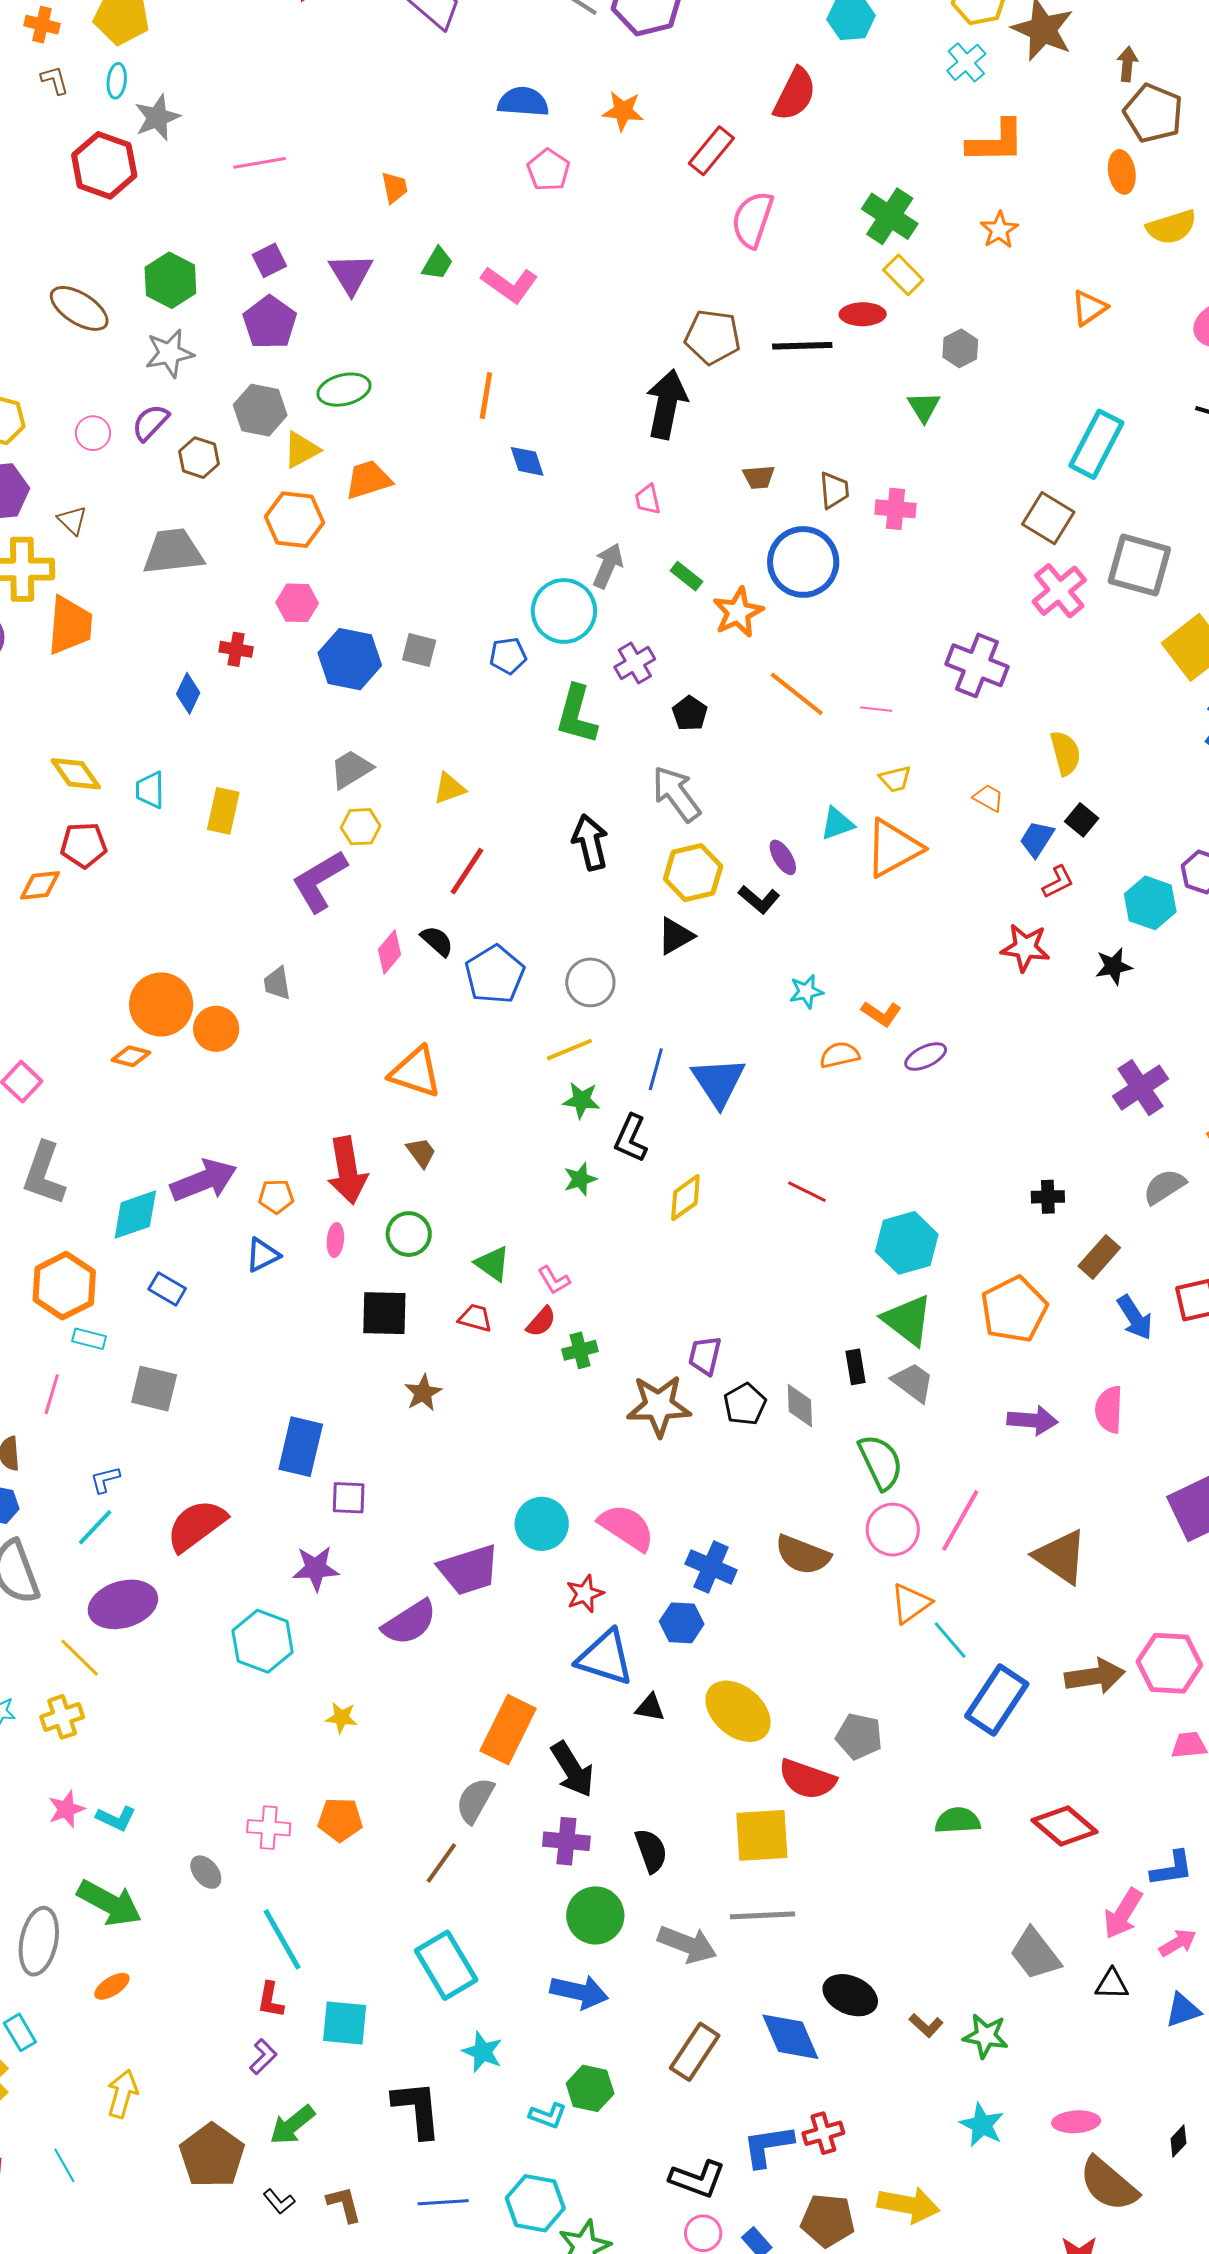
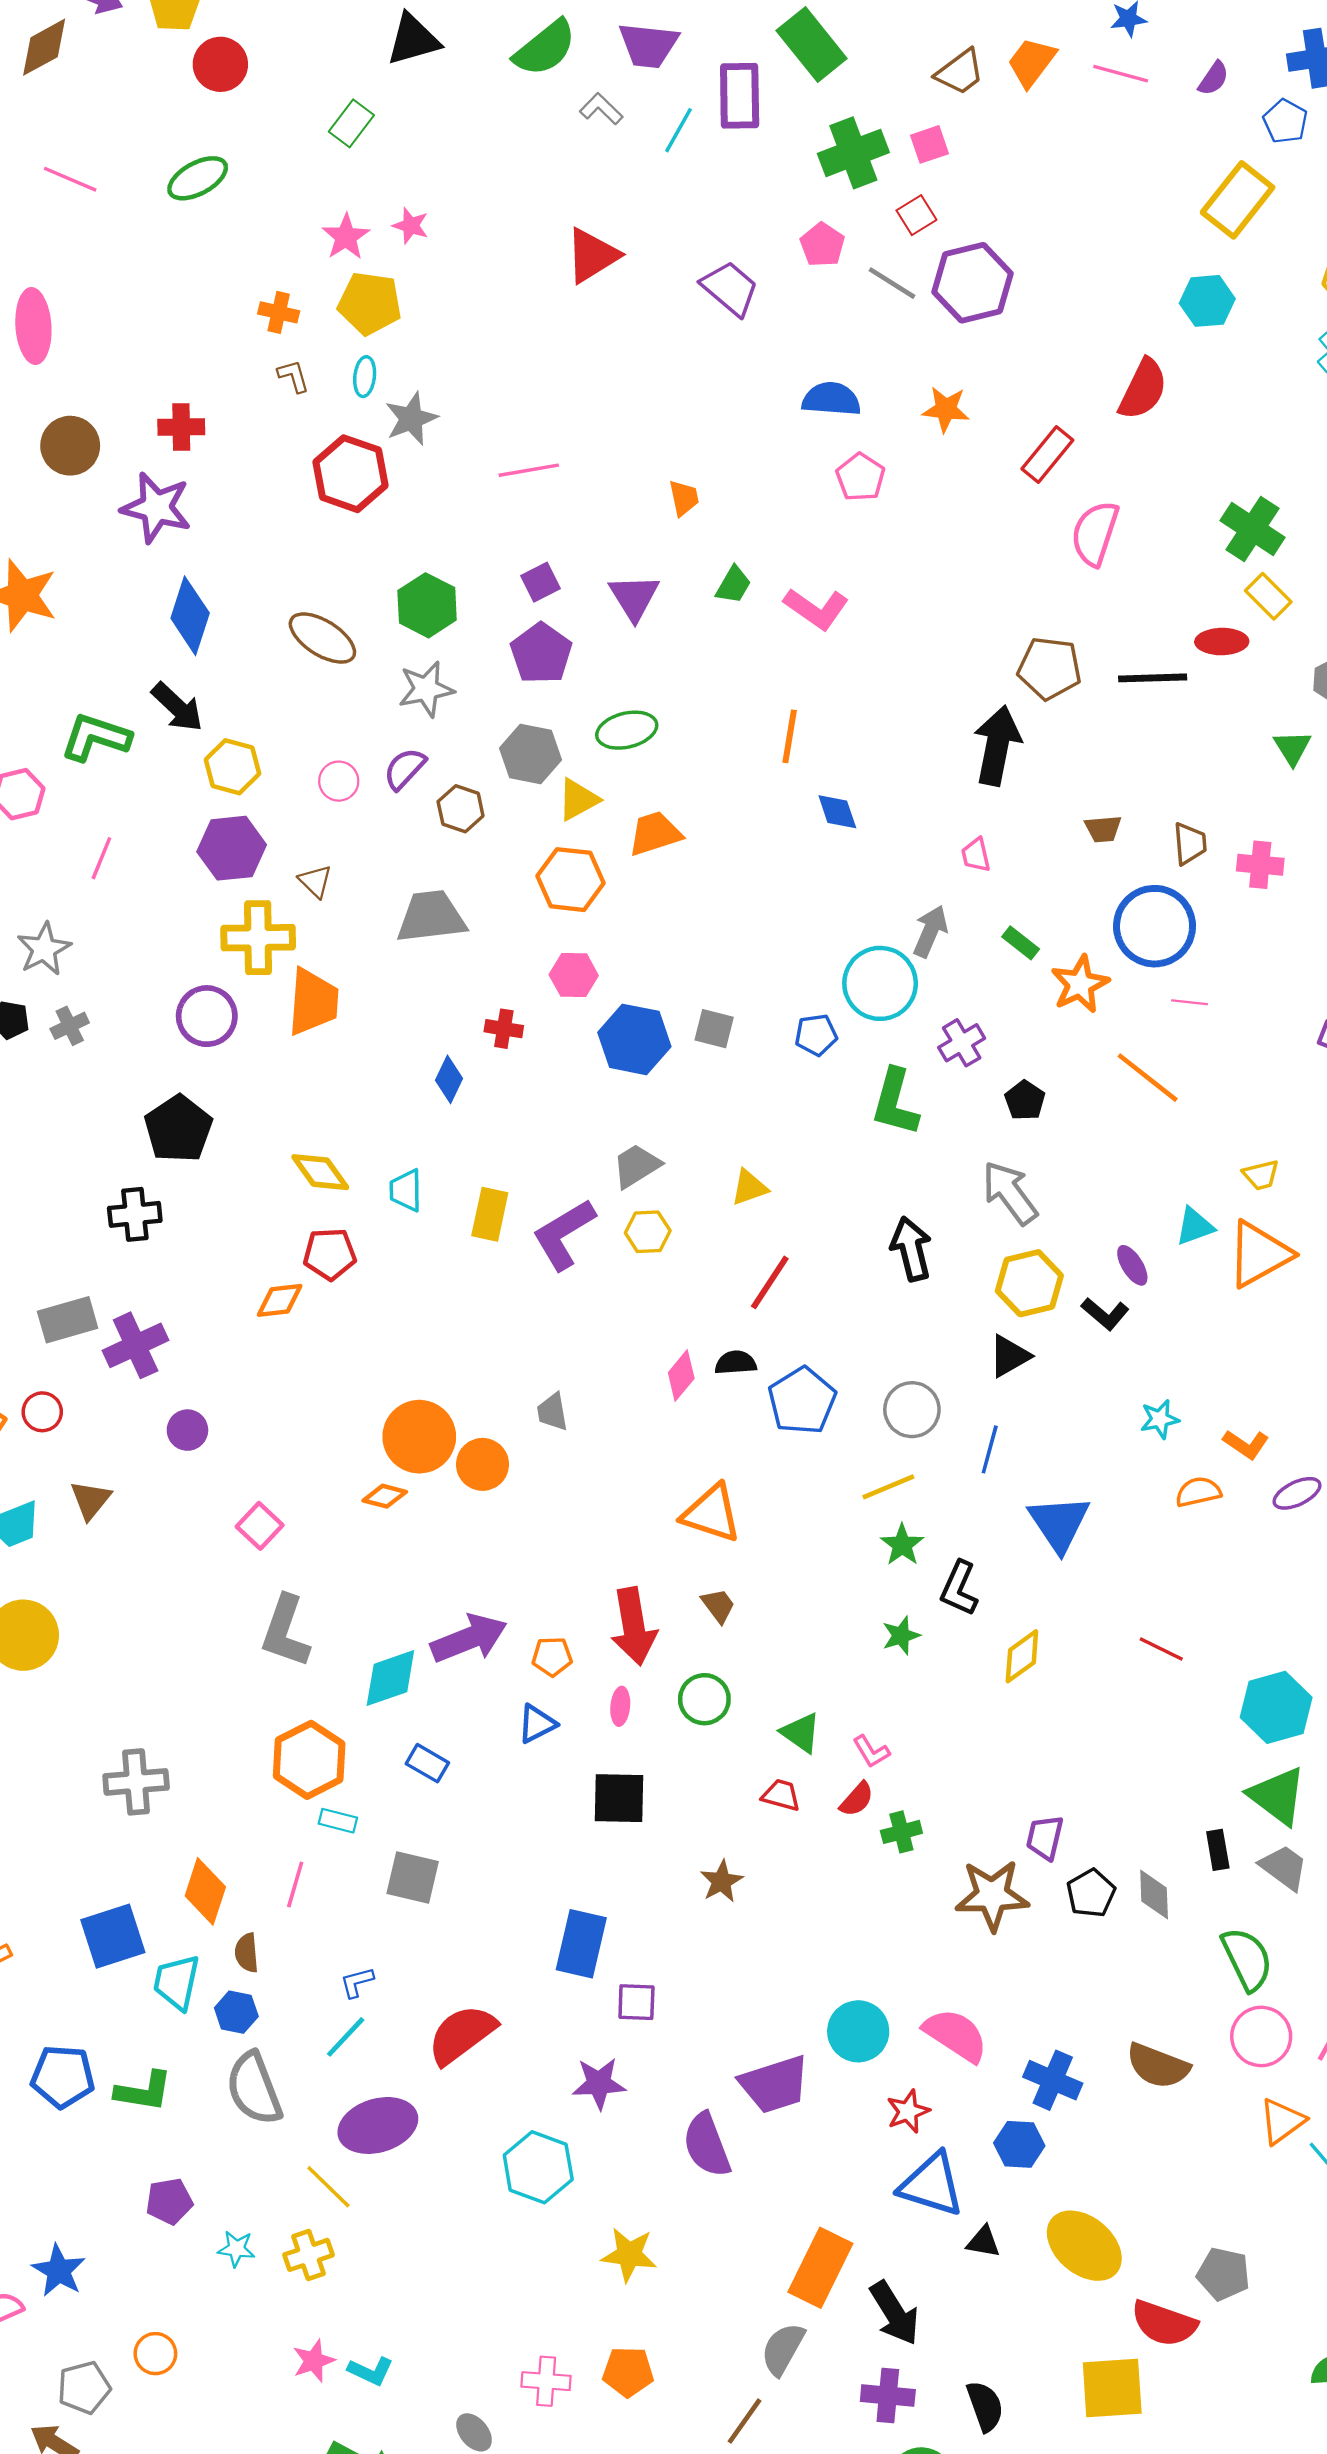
pink line: (876, 709) -> (1190, 1002), moved
purple L-shape: (319, 881) -> (564, 1234), moved
black semicircle: (437, 941) -> (736, 1363), turned -45
blue line: (656, 1069) -> (990, 1449), moved
green star: (581, 1100) -> (902, 1545), turned 30
black square: (384, 1313) -> (619, 1798), moved
purple semicircle: (409, 1622) -> (707, 2145), turned 102
yellow star: (341, 1718) -> (629, 2255), size x1.5

